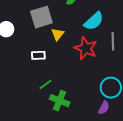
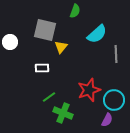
gray square: (41, 17) -> (45, 30), turned 30
red star: (86, 48) -> (89, 90), moved, turned 30

